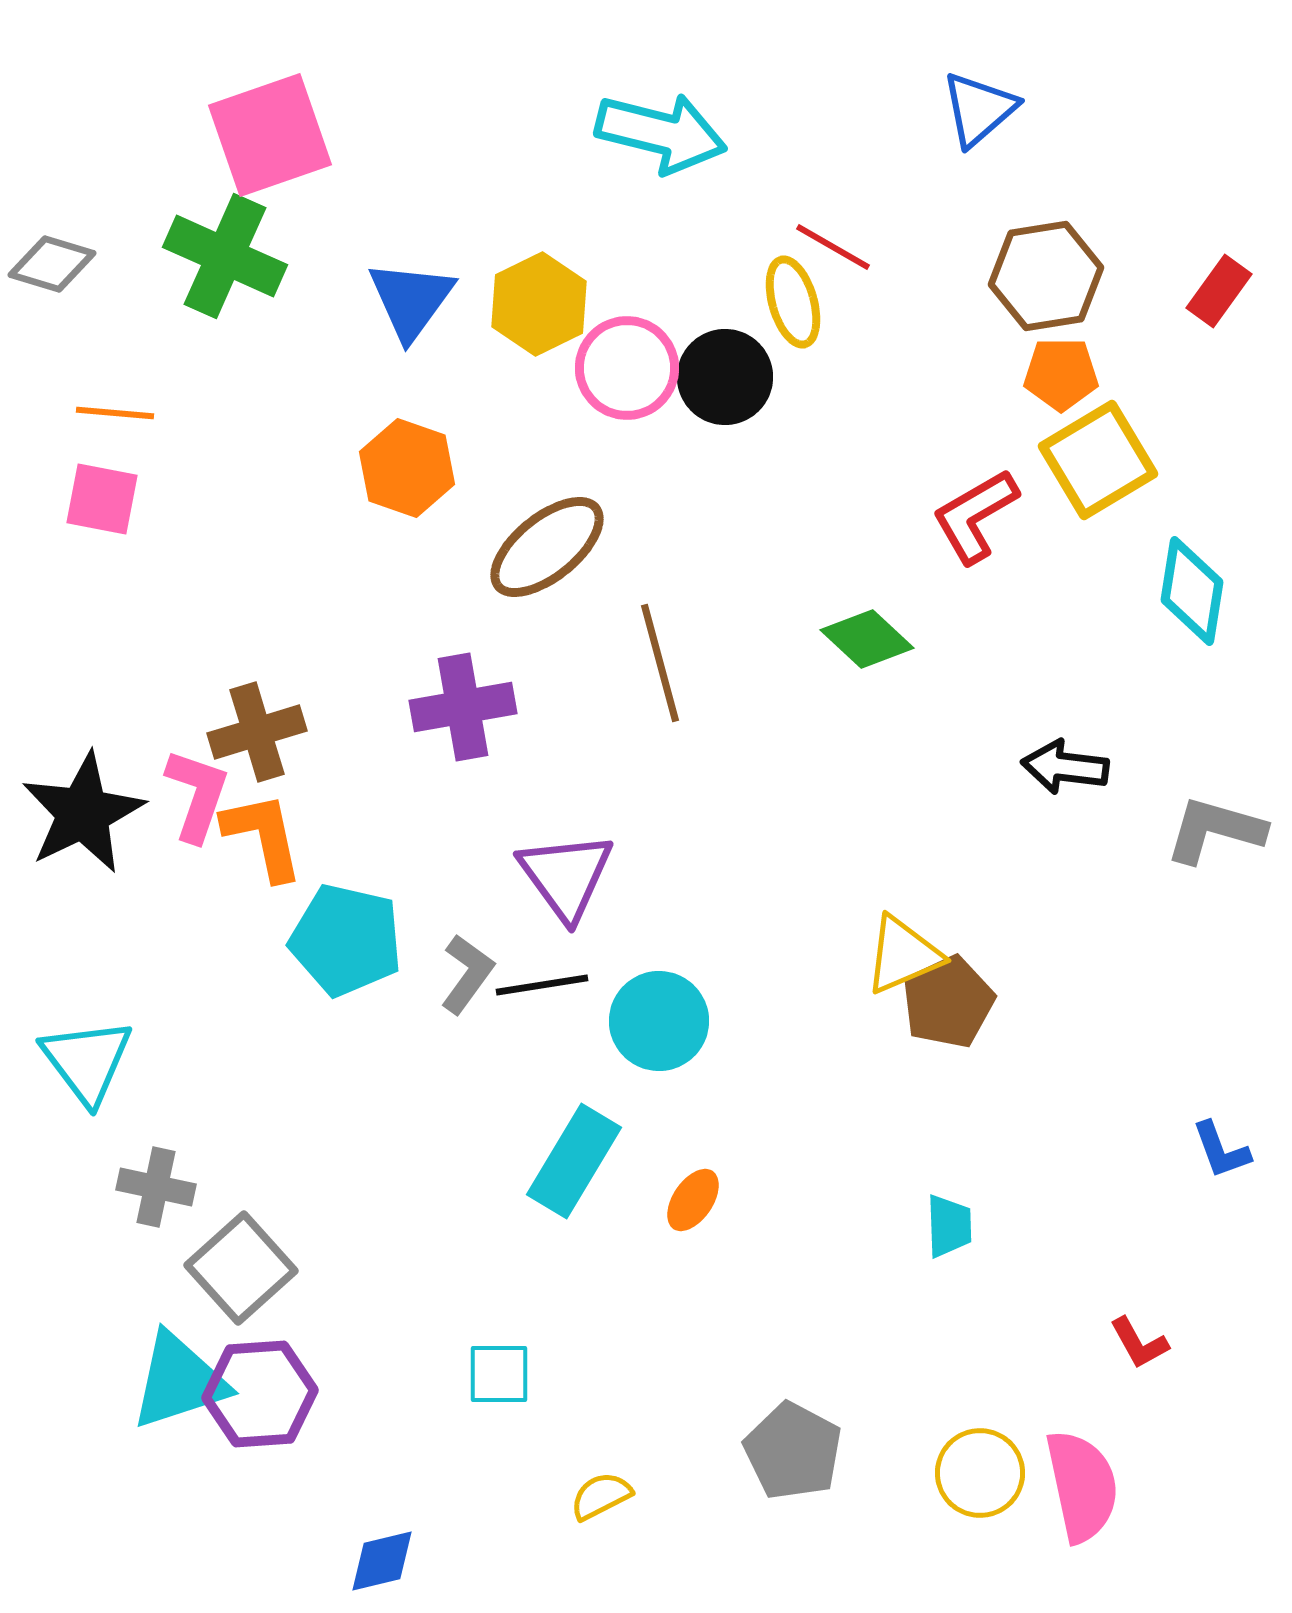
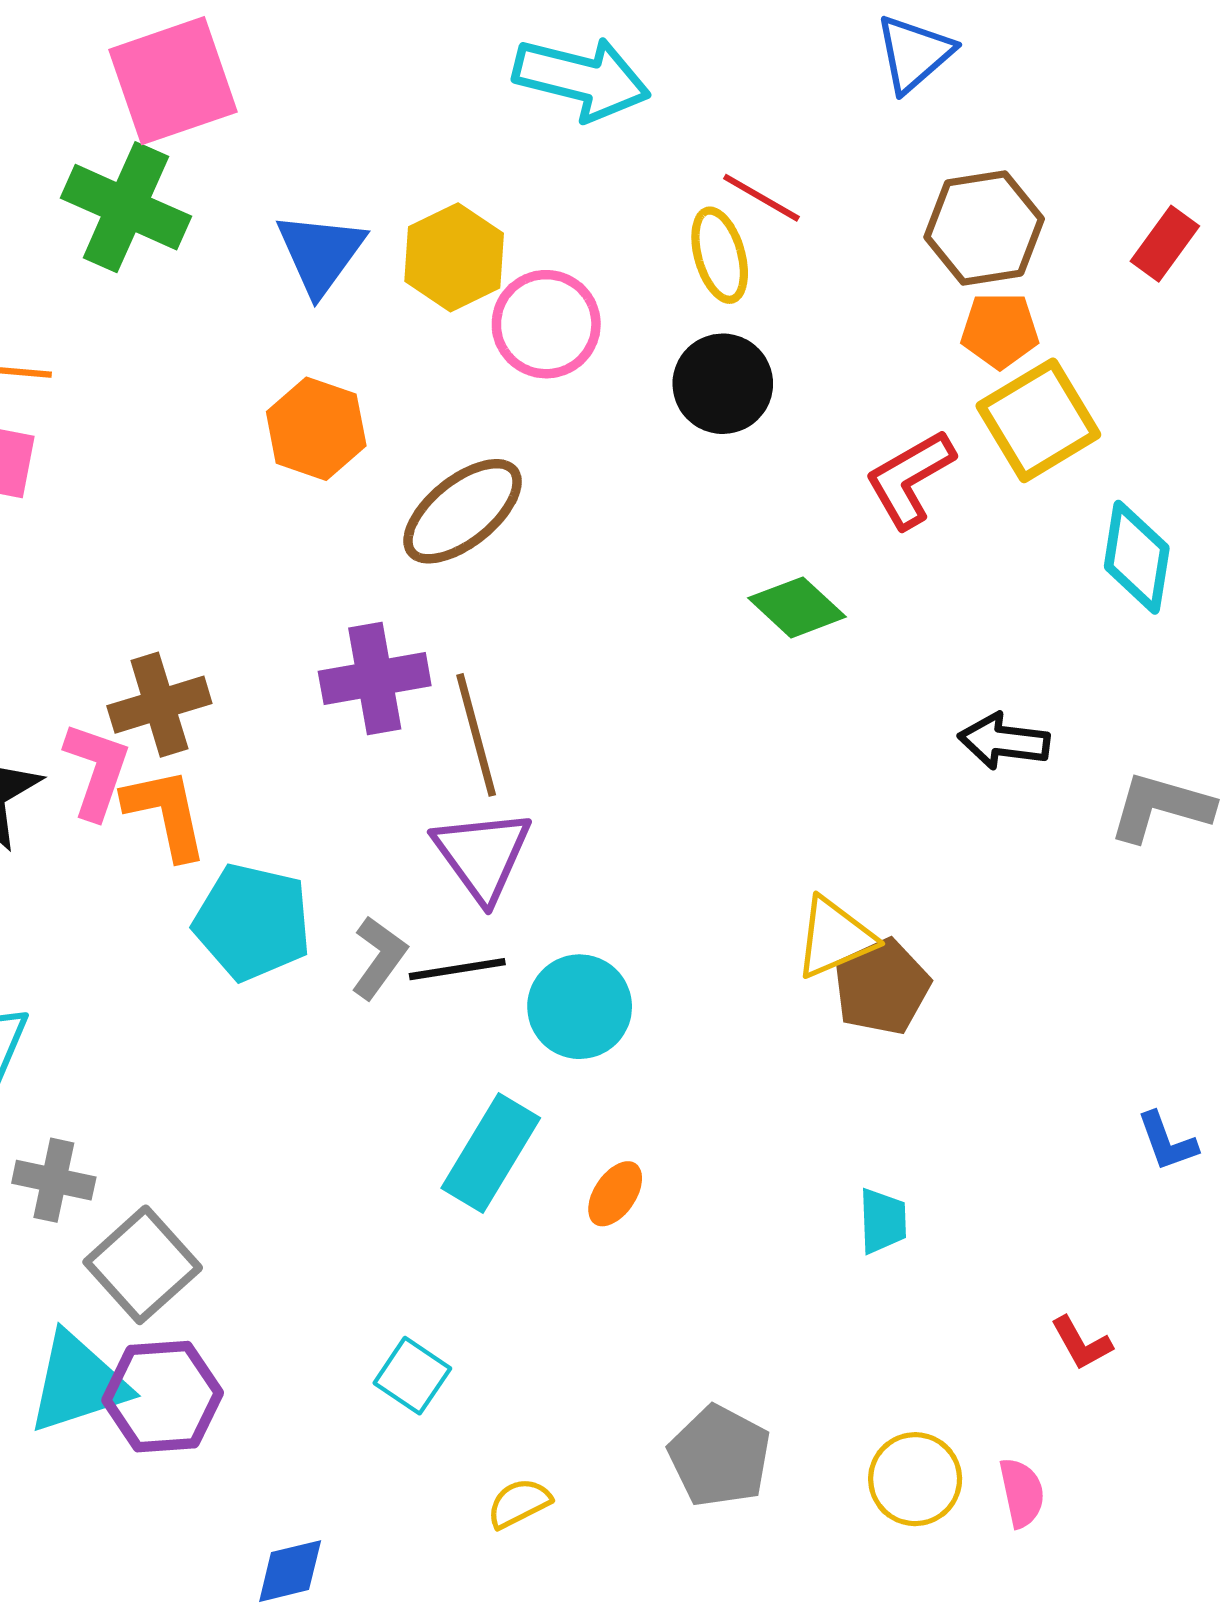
black circle: (725, 377) -> (723, 384), moved
brown line: (660, 663) -> (476, 735), moved
cyan square: (499, 1374) -> (412, 1376), turned 34
pink semicircle: (1082, 1486) -> (1022, 1493), size x0.6

